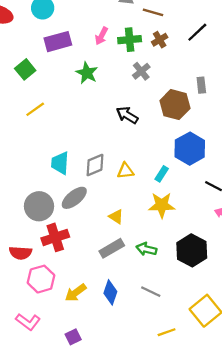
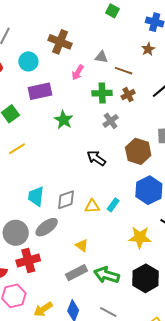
pink arrow: (101, 36) -> (78, 73), moved
cyan rectangle: (162, 174) -> (113, 205), moved
yellow star: (162, 205) -> (140, 237), moved
green arrow: (146, 249) -> (107, 275), size x1.4

